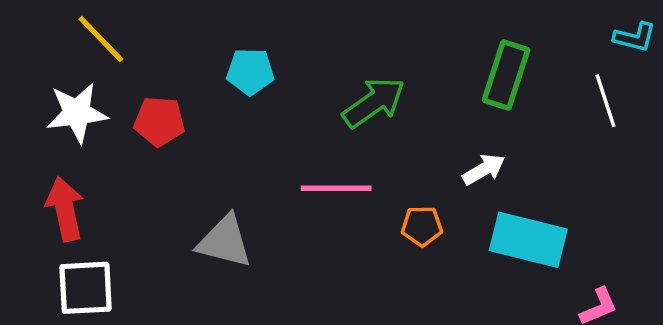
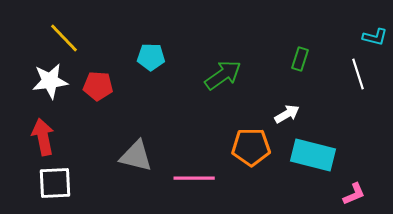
green rectangle: (506, 75) -> (300, 59), size x0.6
pink line: (336, 188) -> (194, 178), moved
orange pentagon: (422, 226) -> (251, 147), size x1.6

